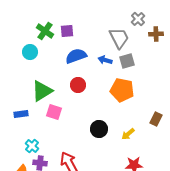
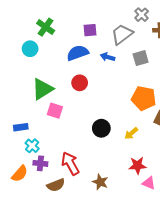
purple square: (67, 31) -> (90, 30), moved
gray trapezoid: (119, 38) -> (122, 34), turned -100
gray square: (127, 61) -> (141, 58), moved
orange pentagon: (122, 90) -> (144, 98), moved
blue rectangle: (21, 114) -> (21, 127), moved

